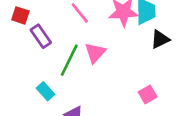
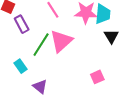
black triangle: (160, 39) -> (111, 36), turned -42
pink triangle: (95, 53) -> (61, 41), size x1.4

